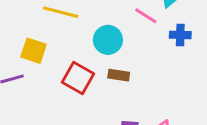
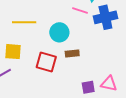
blue cross: (180, 35) -> (105, 17), size x1.6

